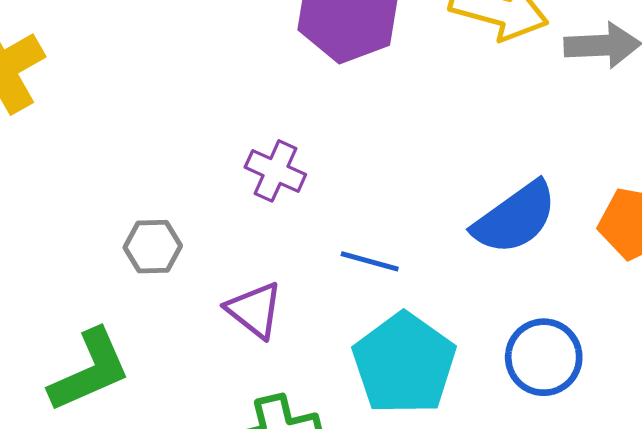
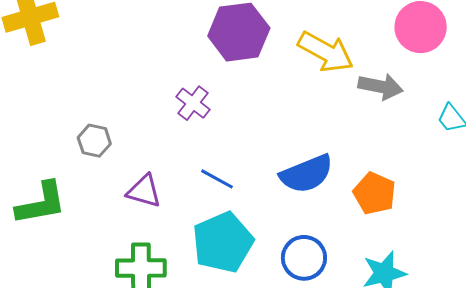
purple cross: (275, 171) -> (193, 103), moved
purple triangle: (254, 310) -> (144, 191), turned -36

